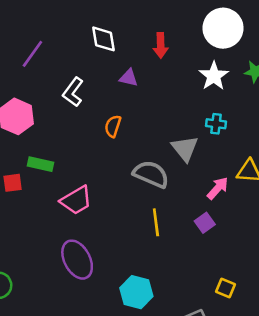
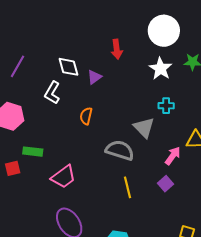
white diamond: (104, 39) -> (69, 67), moved
purple triangle: (129, 78) -> (94, 77), turned -42

